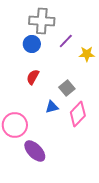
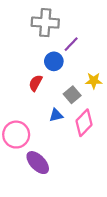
blue circle: (32, 44) -> (54, 61), moved
yellow star: (87, 54) -> (94, 81), moved

